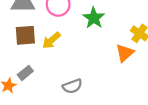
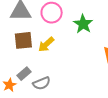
gray semicircle: (72, 86) -> (42, 83), moved

